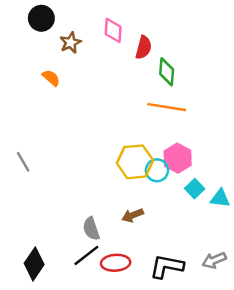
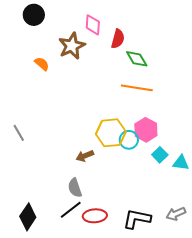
brown star: (71, 43) -> (72, 46), moved, size x1.5
green diamond: (167, 72) -> (137, 59), turned -35
brown arrow: (133, 215) -> (85, 156), moved

